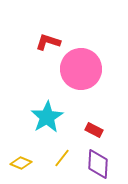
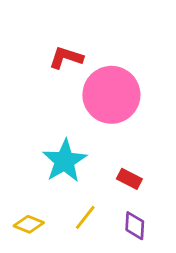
purple diamond: (98, 164) -> (135, 226), size x0.7

